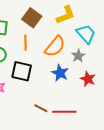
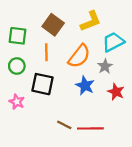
cyan trapezoid: (86, 34) -> (113, 42), turned -75

